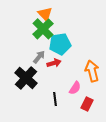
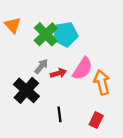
orange triangle: (45, 14) -> (13, 25), moved
cyan pentagon: (60, 44) -> (65, 34), moved
pink semicircle: (75, 88) -> (82, 69), moved, size x1.5

